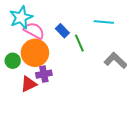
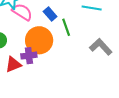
orange circle: (35, 53) -> (39, 40), moved

